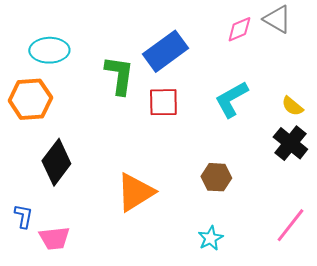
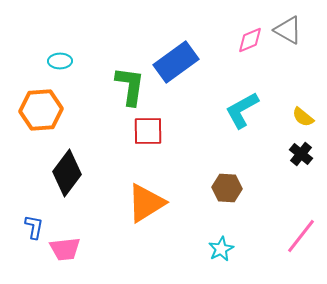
cyan ellipse: (49, 50) -> (60, 61), size x0.6
red square: (163, 102) -> (148, 131), moved
black cross: (290, 143) -> (301, 154), size x0.7

